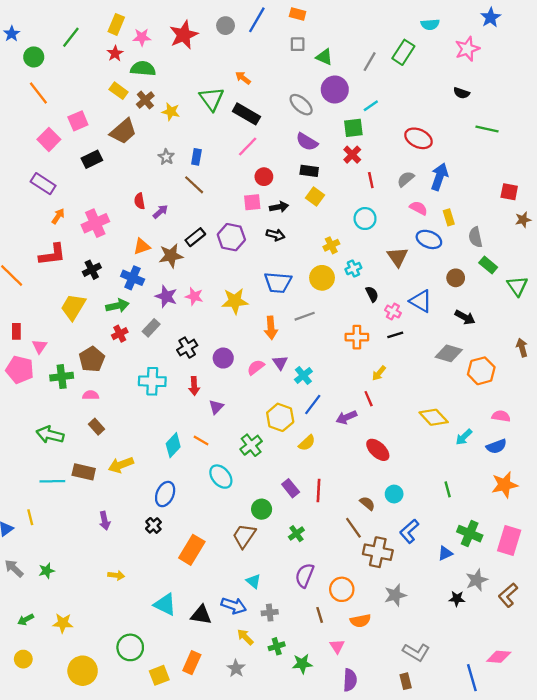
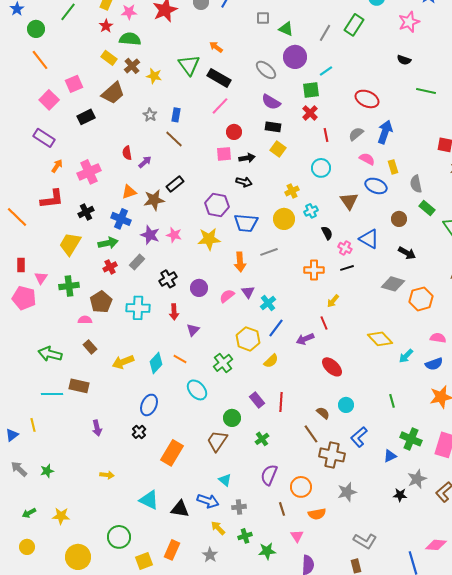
purple hexagon: (231, 237) -> (217, 205), moved
brown pentagon: (92, 359) -> (101, 302), moved
green cross: (62, 377) -> (69, 286), moved
yellow arrow: (121, 465) -> (123, 362), moved

